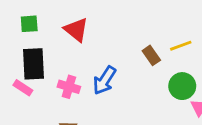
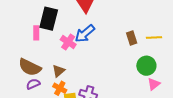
blue arrow: (104, 80) -> (85, 34), moved
pink rectangle: (23, 88) -> (36, 33), turned 40

